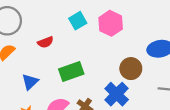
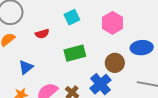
pink hexagon: (111, 23) -> (113, 23), moved
green rectangle: (71, 72) -> (75, 53), moved

